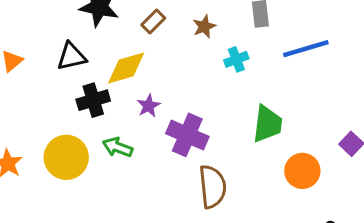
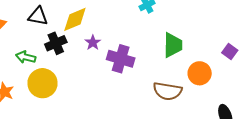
black triangle: (72, 56) -> (38, 16), turned 30
green arrow: (118, 147) -> (26, 57), moved
brown semicircle: (212, 187) -> (167, 91), moved, turned 112

